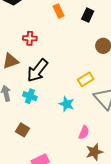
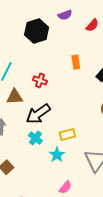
yellow rectangle: (86, 79) -> (67, 135), moved
cyan cross: (30, 96) -> (35, 138), moved

